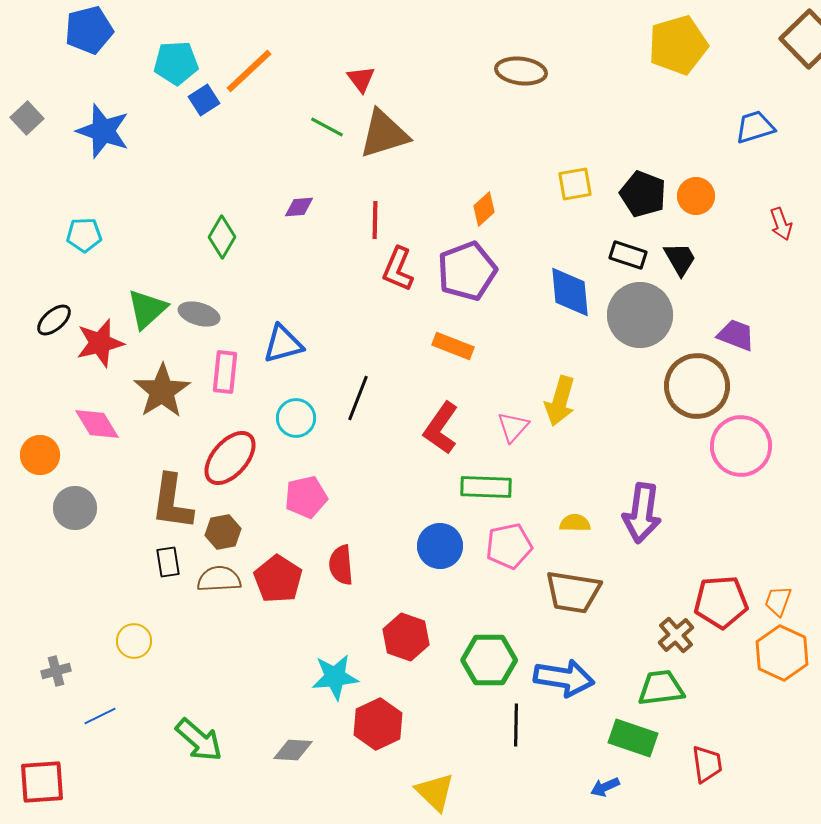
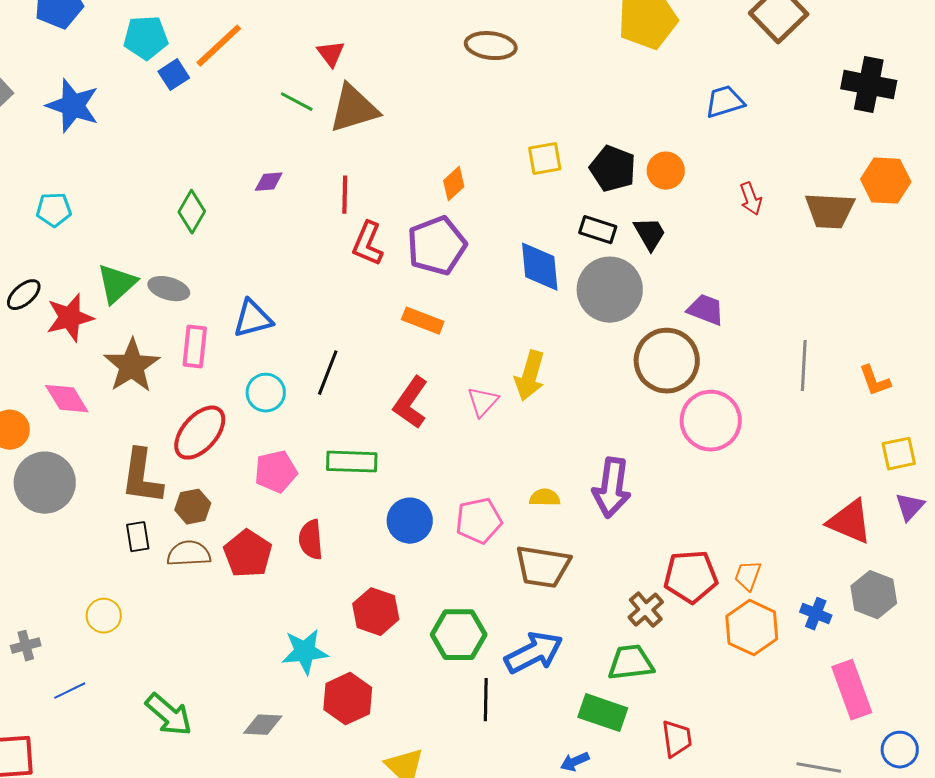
green rectangle: (486, 487) -> (352, 462), moved
gray circle: (75, 508) -> (45, 483), size x1.4
blue arrow: (564, 678) -> (534, 653), turned -36

